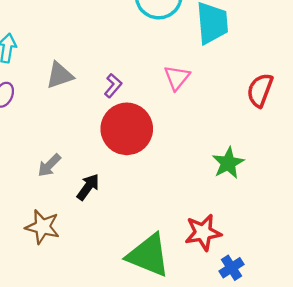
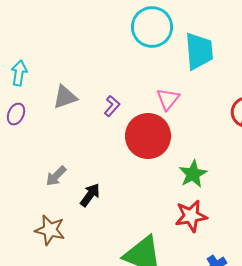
red circle: (127, 129) -> (148, 136), moved
green star: (228, 163) -> (193, 174), moved
red star: (203, 232) -> (191, 216), moved

